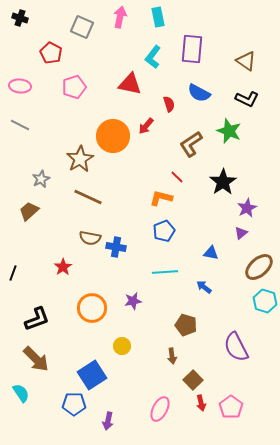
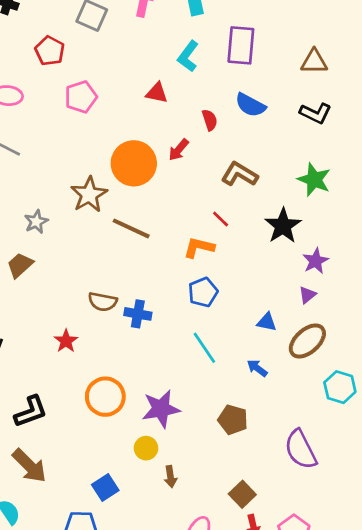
brown triangle: (246, 61) -> (314, 62), turned -35
red triangle: (130, 84) -> (157, 93), size x0.7
green star: (229, 131) -> (314, 180), moved
brown L-shape: (191, 144) -> (240, 174), turned 64
brown line: (88, 197) -> (131, 228), moved
brown ellipse: (259, 267) -> (307, 341), moved
cyan line: (165, 272) -> (204, 348), turned 60
purple star: (133, 301) -> (161, 409), moved, size x1.6
brown arrow: (172, 356) -> (170, 477), moved
blue square: (92, 375) -> (105, 487), size x0.7

